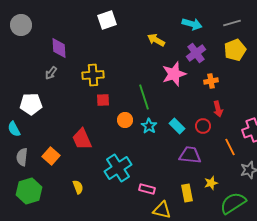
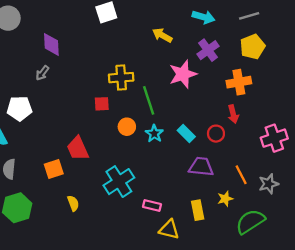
yellow cross: (93, 75) -> (121, 78), moved
orange cross: (211, 81) -> (239, 82), moved, size x1.5
orange line: (230, 147) -> (241, 175), moved
orange square: (51, 156) -> (54, 169), moved, turned 30

